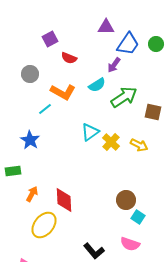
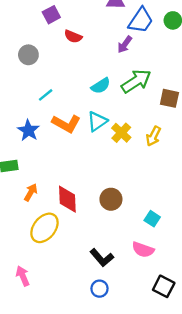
cyan semicircle: (97, 85) -> (101, 86), moved
orange L-shape: (63, 92) -> (66, 124), moved
yellow arrow: (139, 145) -> (153, 136), turned 90
brown circle: (126, 200) -> (111, 199), moved

